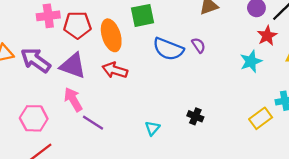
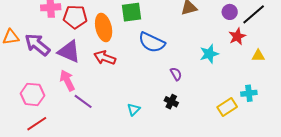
purple semicircle: (198, 45) -> (176, 74), moved
cyan star: (251, 61) -> (209, 54), moved

